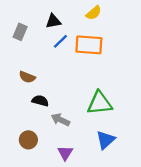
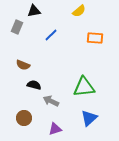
black triangle: (53, 21) -> (34, 11), moved
orange rectangle: (89, 45) -> (95, 38), moved, size x0.7
purple triangle: (65, 153) -> (55, 129), turned 40

